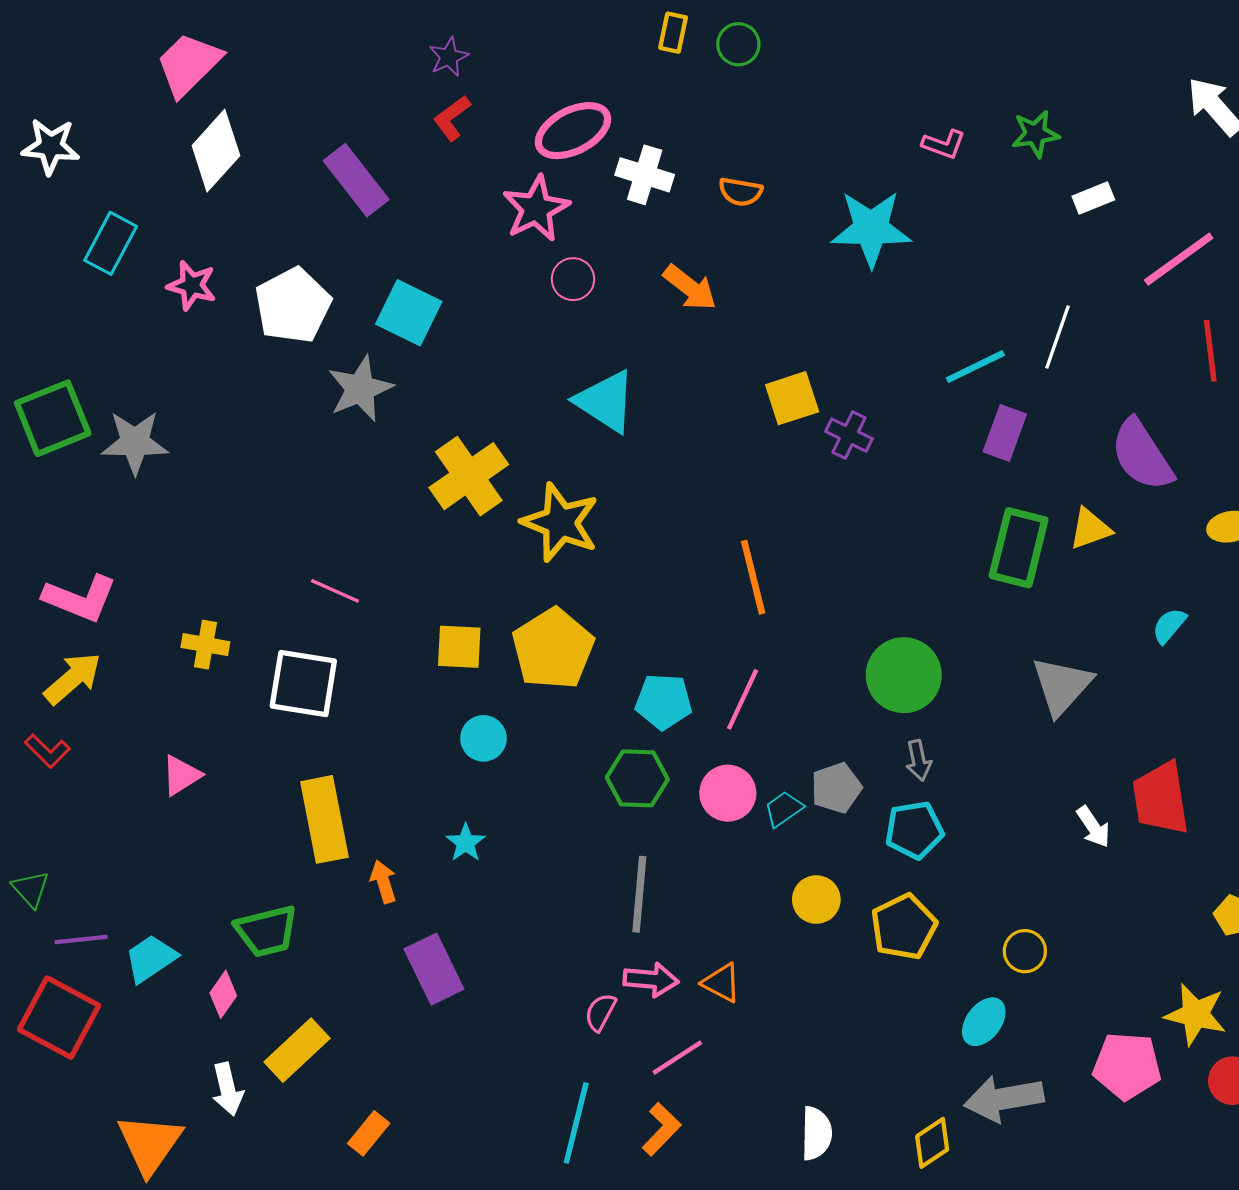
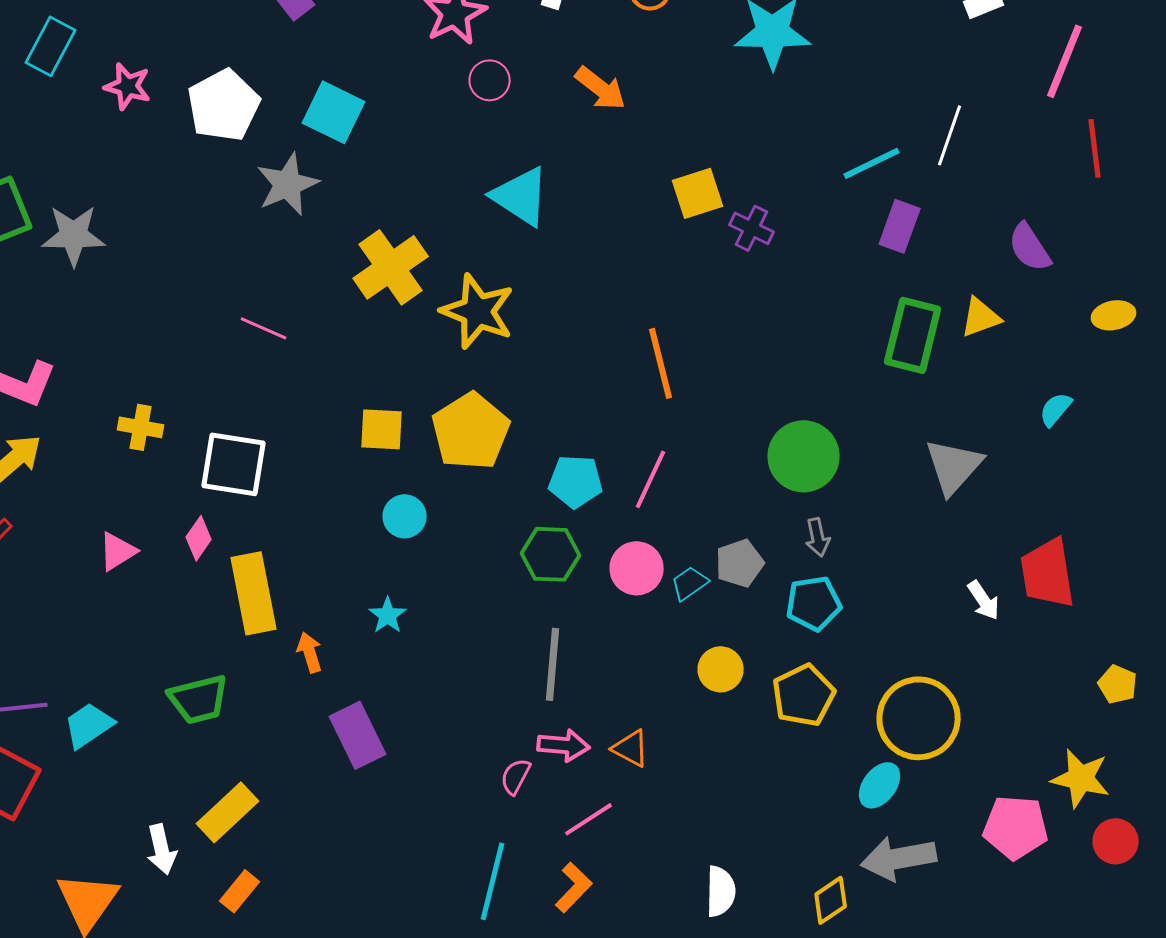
pink line: (1179, 259) -> (1065, 61), turned -32
purple semicircle: (1142, 455) -> (1030, 247), size x0.7
pink line: (335, 591) -> (264, 328), moved
yellow circle: (1025, 951) -> (919, 718), size x2.0
pink diamond: (223, 994) -> (199, 538), moved
orange rectangle: (369, 1133) -> (240, 891), moved

